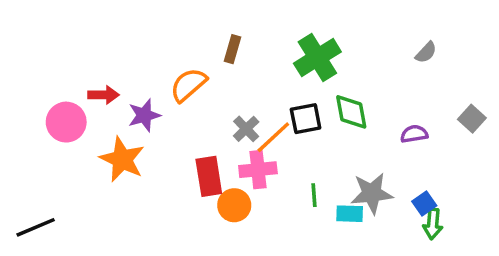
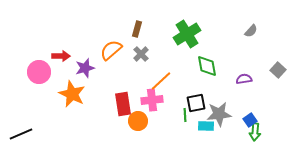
black square: (306, 119) -> (196, 103), moved
gray cross: (246, 129) -> (141, 54), moved

